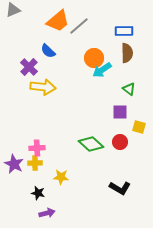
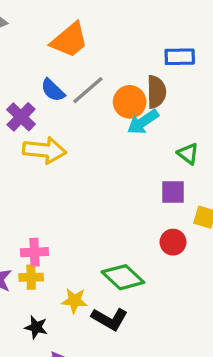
gray line: (79, 26) -> (88, 90), moved
brown semicircle: (127, 53) -> (156, 92), moved
green diamond: (91, 144) -> (123, 277), moved
black L-shape: (120, 188) -> (110, 319), moved

